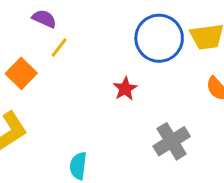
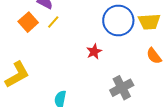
orange square: (21, 73) -> (28, 22), moved

